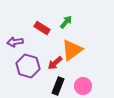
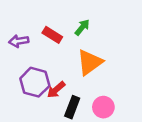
purple arrow: (15, 42) -> (19, 41), moved
red arrow: (55, 63) -> (56, 90), moved

